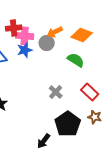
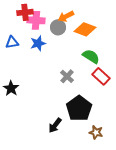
orange diamond: (82, 35) -> (85, 29), moved
blue star: (25, 50) -> (38, 43), moved
green semicircle: (76, 60) -> (91, 56), moved
brown star: (95, 117) -> (96, 132), moved

